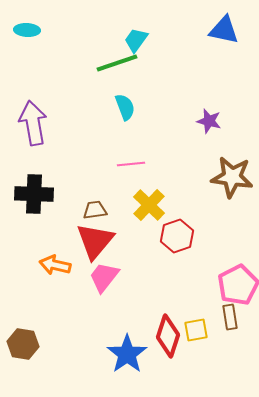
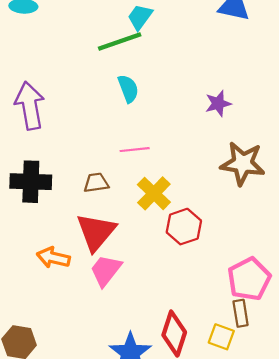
purple star: (209, 121) -> (218, 104), turned -30
brown trapezoid: (95, 210) -> (96, 183), moved
yellow square: (196, 330) -> (221, 337), moved, turned 30

